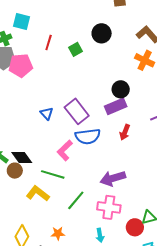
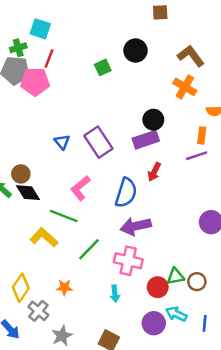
red line: (49, 42) -> (49, 59), moved
blue semicircle: (88, 136) -> (126, 193), moved, turned -70
brown circle: (15, 171) -> (21, 174), moved

